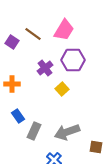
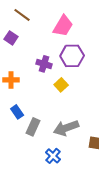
brown line: (33, 34) -> (22, 15), moved
purple cross: (45, 68) -> (44, 64), turned -35

